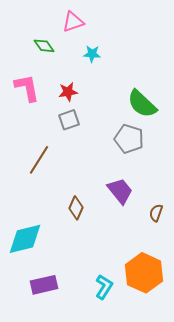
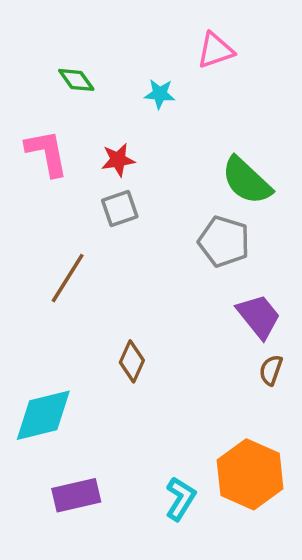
pink triangle: (73, 22) -> (215, 50), moved
purple trapezoid: (120, 191) -> (259, 316), moved

